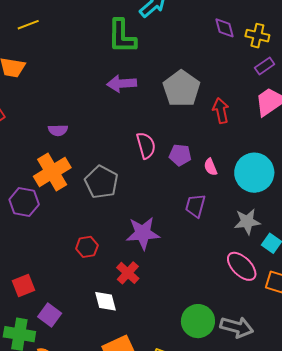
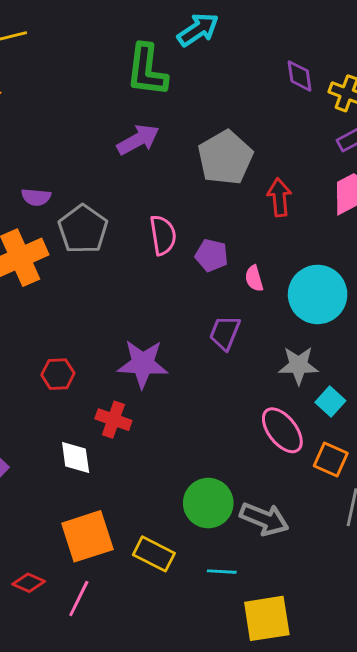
purple arrow: (122, 84) -> (138, 140), turned 148
gray pentagon: (101, 182) -> (83, 229), moved
red cross: (128, 273) -> (113, 420), turned -30

